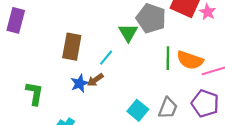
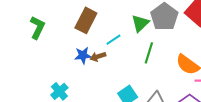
green line: (168, 58) -> (149, 53), moved
green L-shape: (34, 93) -> (37, 28), moved

